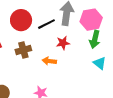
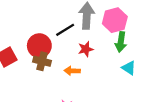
red circle: (21, 20) -> (39, 46), moved
brown cross: (23, 50) -> (42, 61), turned 35

